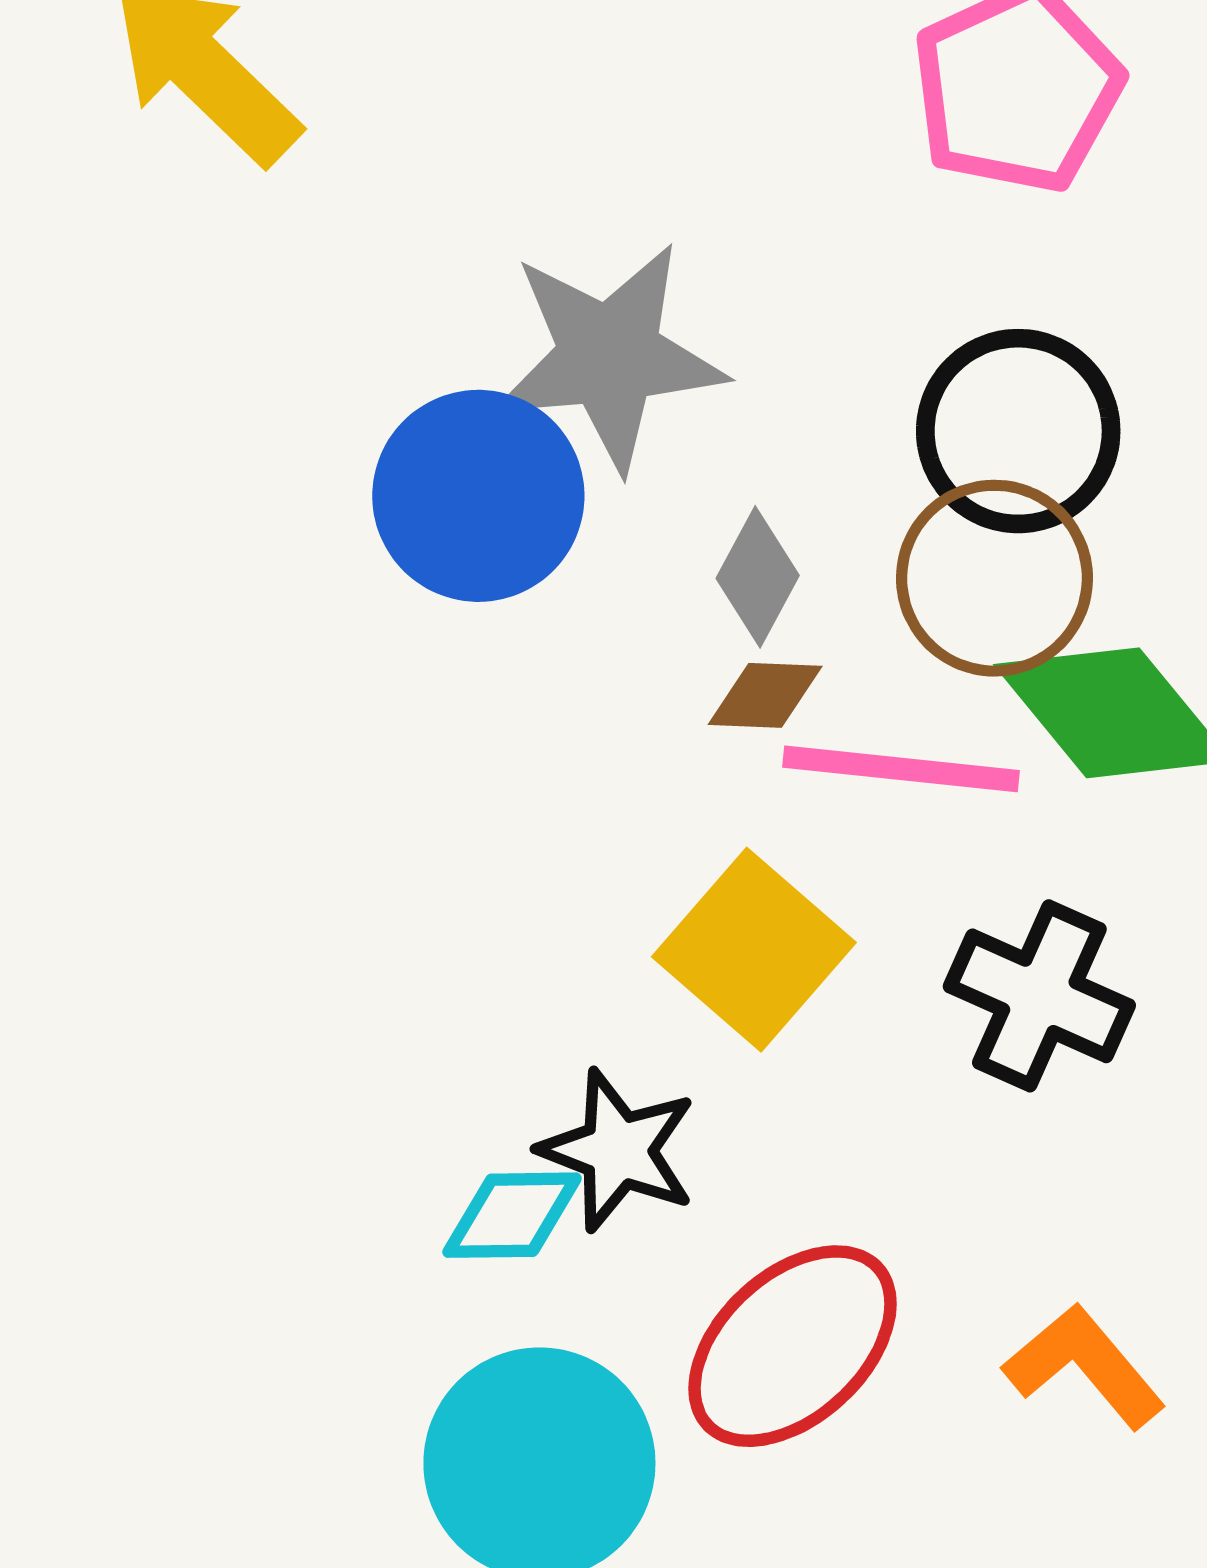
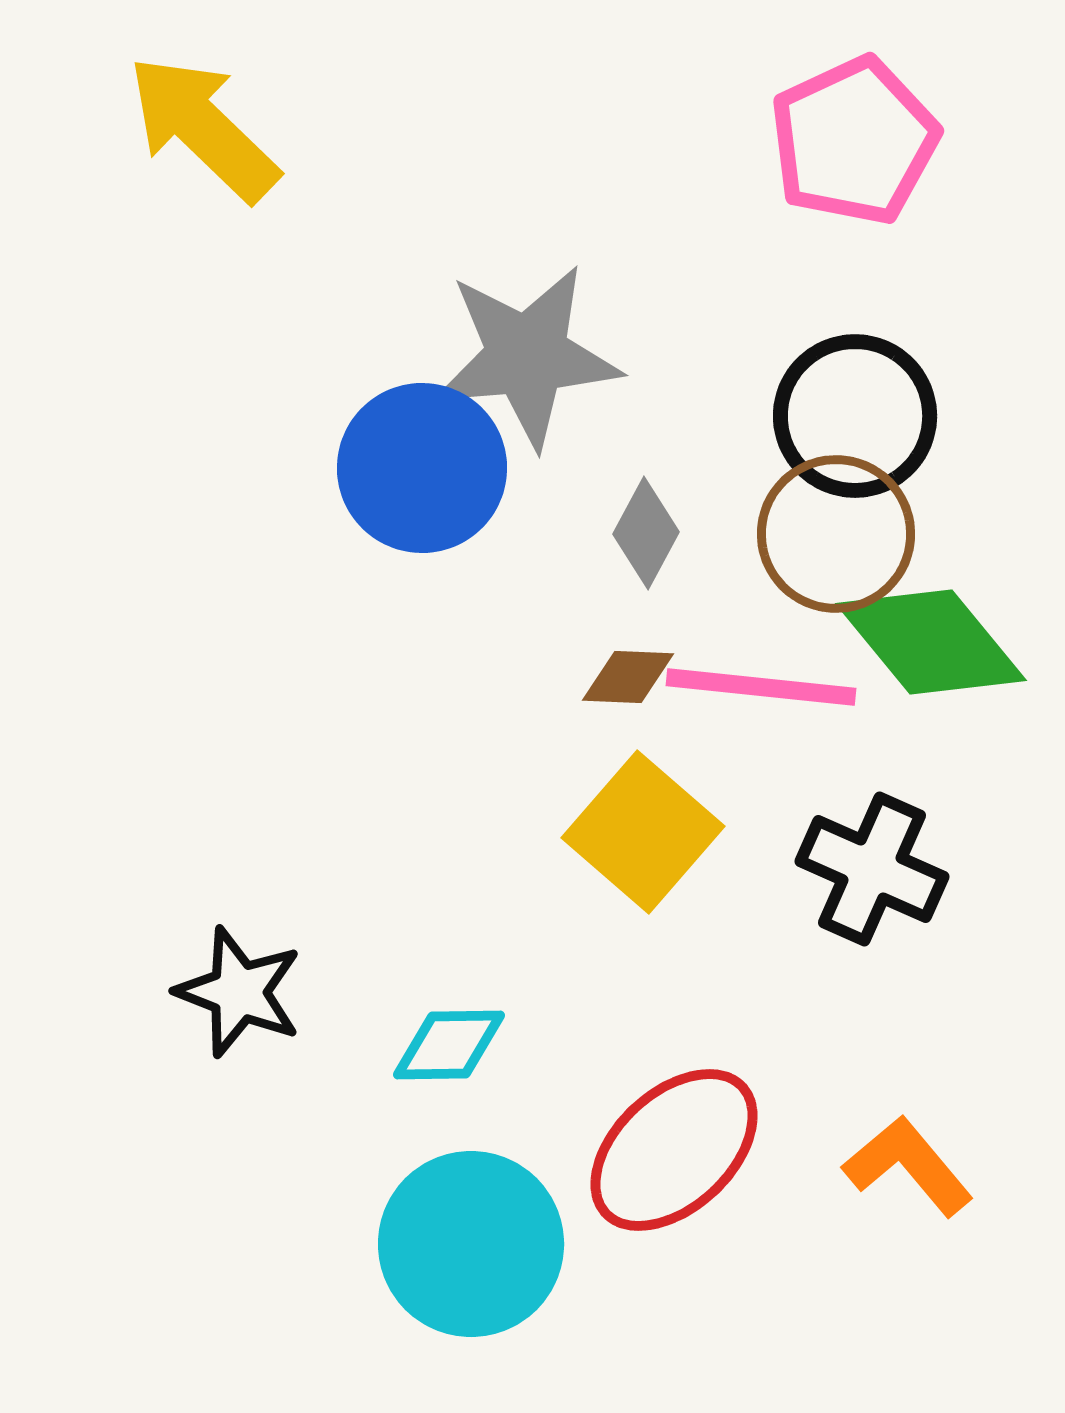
brown diamond: (765, 695) -> (628, 677), moved
black star: (618, 1150) -> (239, 992), moved

